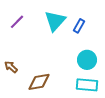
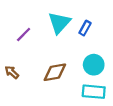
purple line: (17, 22) -> (24, 35), moved
brown diamond: (39, 82) -> (55, 72), moved

